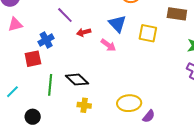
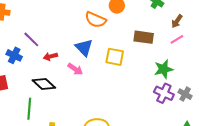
blue cross: (46, 40) -> (14, 55), moved, turned -35
black diamond: (77, 80) -> (44, 84), moved
green line: (50, 85) -> (29, 109), moved

